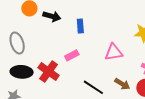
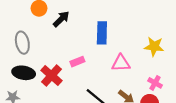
black arrow: (52, 16) -> (61, 19), turned -66
blue rectangle: (80, 26) -> (102, 33), moved, size x1.5

